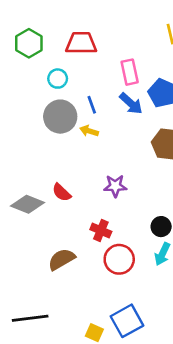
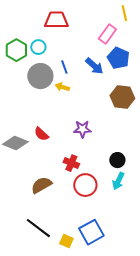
green hexagon: (29, 43) -> (16, 50), moved
pink rectangle: (130, 72) -> (107, 34), moved, turned 48
black line: (30, 318) -> (38, 228), moved, turned 44

